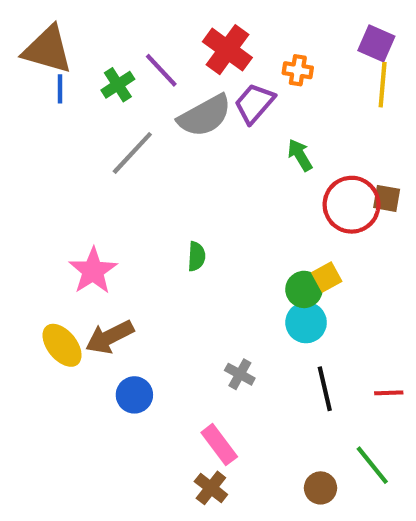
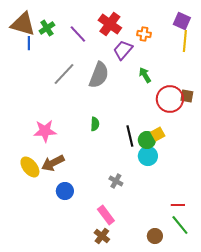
green cross: (118, 85) -> (47, 28), moved
gray semicircle: (205, 116) -> (99, 75), moved, turned -40
pink star: (93, 271) -> (45, 131), turned 30
black line: (325, 389) -> (130, 136), moved
red line: (389, 393) -> (178, 205), moved

